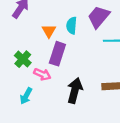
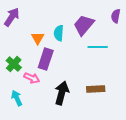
cyan arrow: (26, 96) -> (17, 98), turned 126

